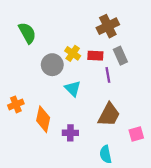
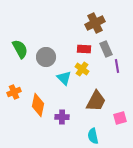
green semicircle: (27, 33) -> (20, 49), moved
yellow cross: (73, 53) -> (82, 69), moved
purple line: (108, 75) -> (117, 66), moved

